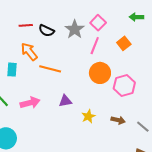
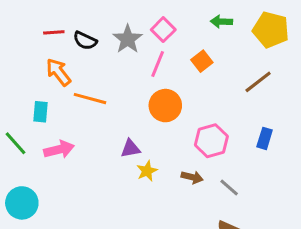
cyan rectangle: (12, 70) -> (41, 112), moved
pink hexagon: (124, 85) -> (211, 141), moved
purple triangle: (65, 101) -> (130, 149), moved

